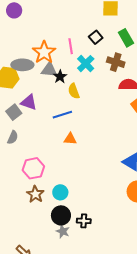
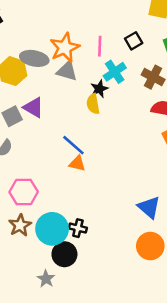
black star: (60, 77) -> (99, 89), moved
blue line: (62, 115) -> (73, 145), moved, turned 48
cyan circle: (60, 192) -> (52, 229), size x1.6
black circle: (61, 215) -> (64, 254), moved
black cross: (84, 221) -> (78, 228), moved

